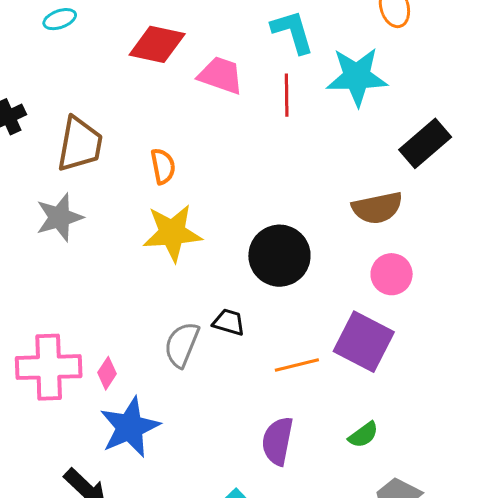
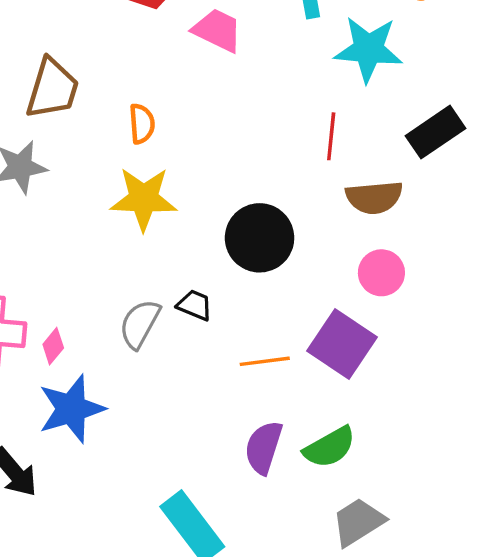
red line: (287, 95) -> (331, 136), moved
green semicircle: (363, 435) -> (330, 447), size x1.5
purple semicircle: (278, 441) -> (264, 447), moved

